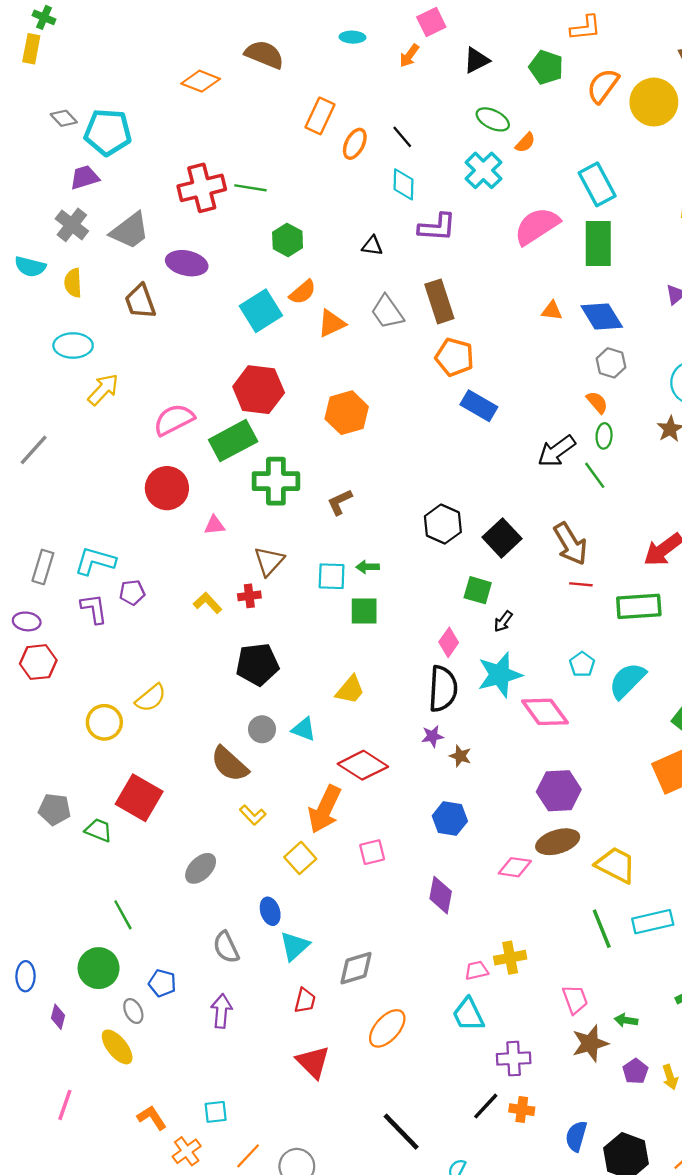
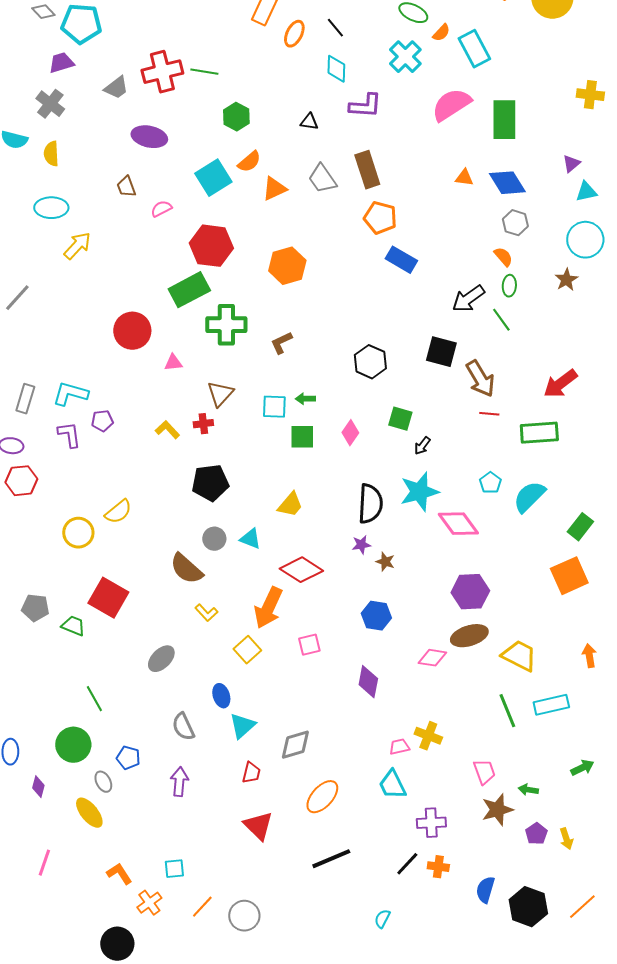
cyan rectangle: (597, 184) -> (474, 49), moved
gray trapezoid: (130, 231) -> (116, 88), moved, size x0.7
brown trapezoid: (140, 301) -> (126, 187), moved, size x0.7
pink semicircle: (174, 420) -> (161, 209), moved, size x0.6
black square: (502, 538) -> (441, 352), moved, turned -32
pink diamond: (449, 642) -> (350, 433), moved
yellow cross: (510, 958) -> (428, 736), turned 32
black line: (401, 1132) -> (331, 859), moved, turned -69

